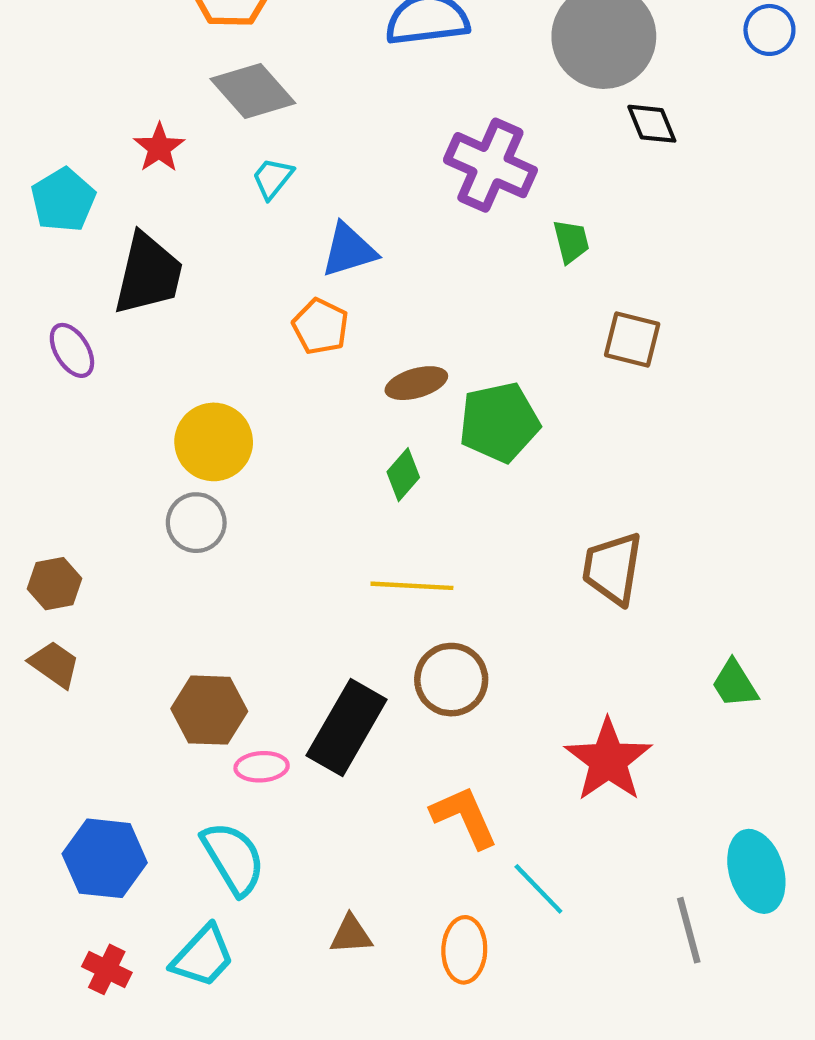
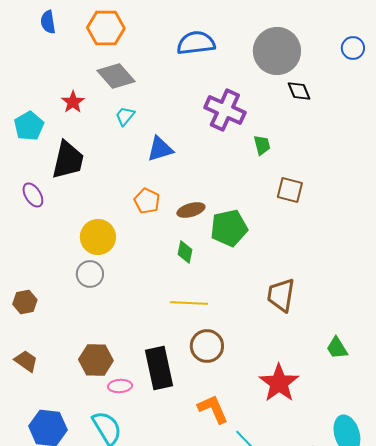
orange pentagon: (320, 326) -> (147, 201), moved
green diamond: (403, 475) -> (185, 252), turned -30
brown trapezoid: (55, 664) -> (26, 361), moved
black rectangle: (347, 727) -> (159, 368), turned -42

